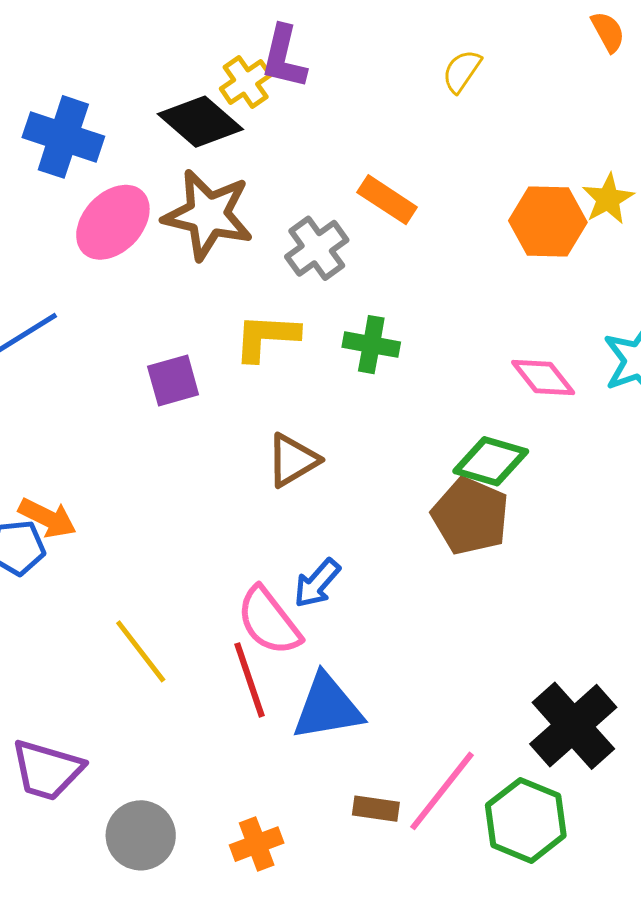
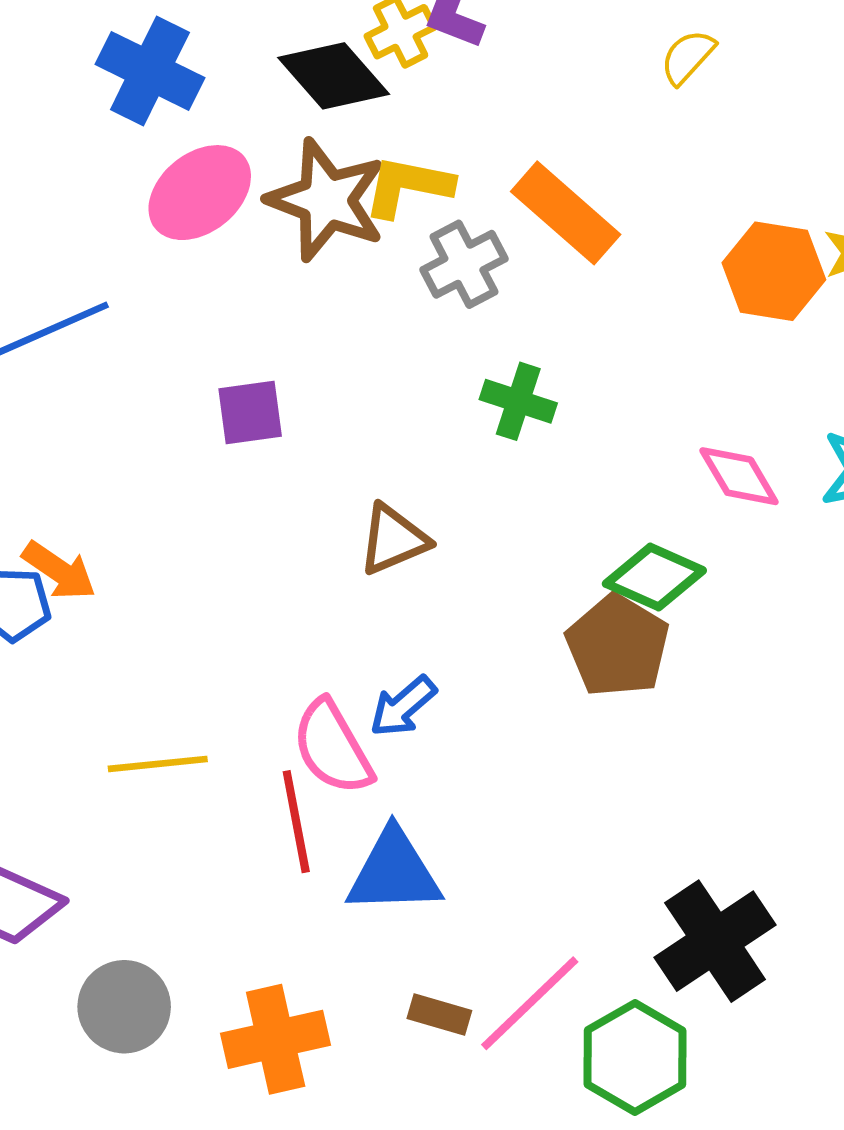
orange rectangle: (387, 200) -> (566, 213), size x1.4
yellow L-shape: (266, 337) -> (408, 186), moved
yellow line: (141, 651) -> (158, 764), turned -66
orange cross: (257, 844) -> (276, 1039), size x1.5

